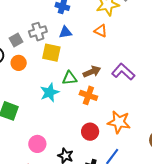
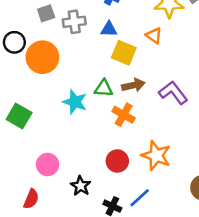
gray square: (16, 40) -> (46, 13), moved
yellow square: (51, 53) -> (124, 53), moved
orange circle: (19, 63) -> (42, 57), size x1.6
cyan star: (50, 92) -> (75, 102), turned 30

